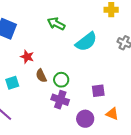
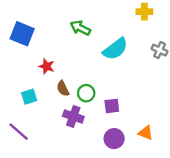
purple square: (98, 91) -> (112, 106), moved
purple cross: (60, 100) -> (73, 116), moved

